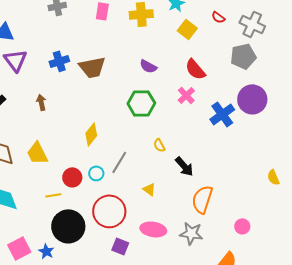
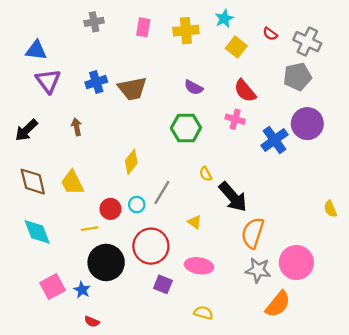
pink cross: (186, 95) -> (235, 119), turned -30
black arrow: (184, 166) -> (233, 197), size x1.4
pink circle: (242, 226) -> (296, 262), size x2.0
gray star: (191, 233) -> (258, 270), moved

